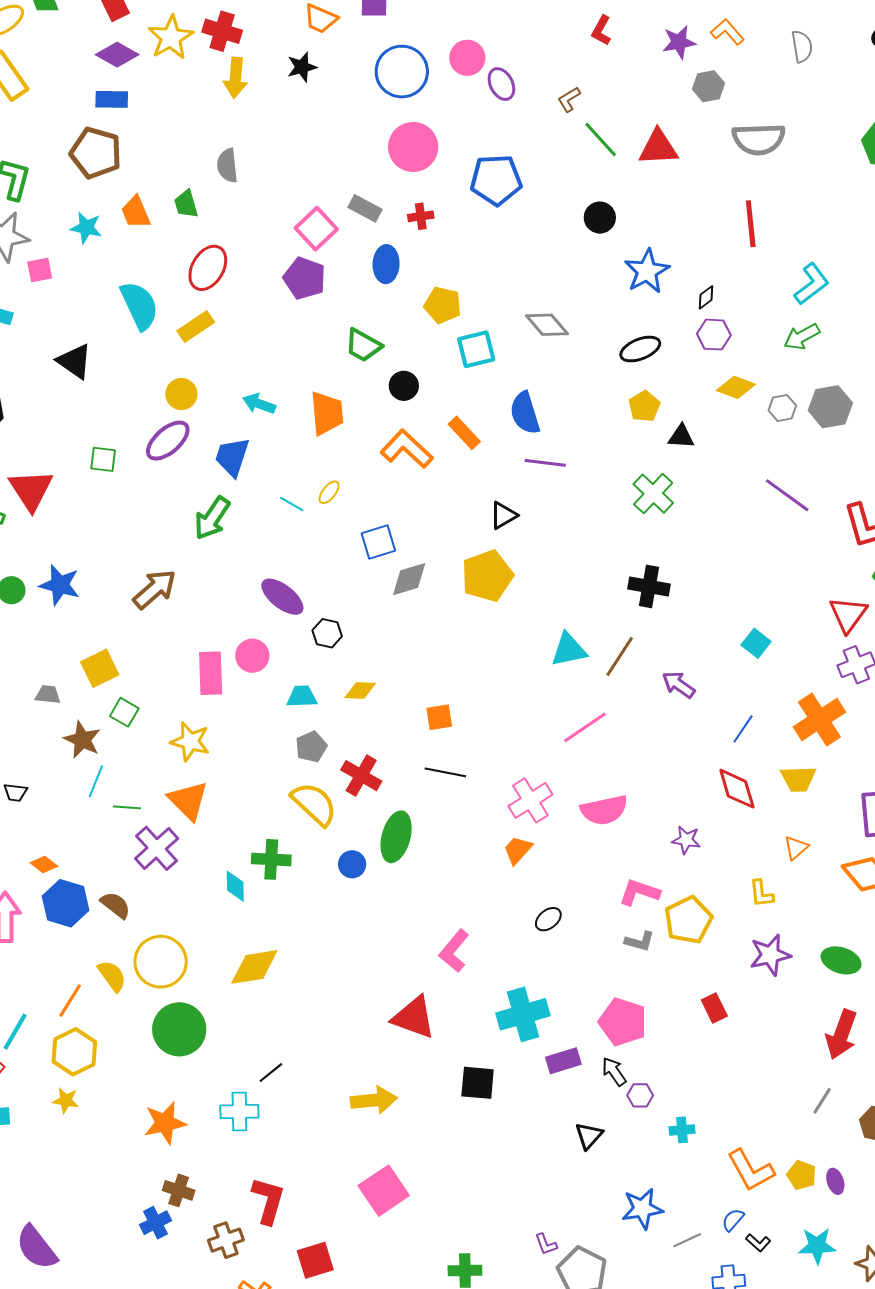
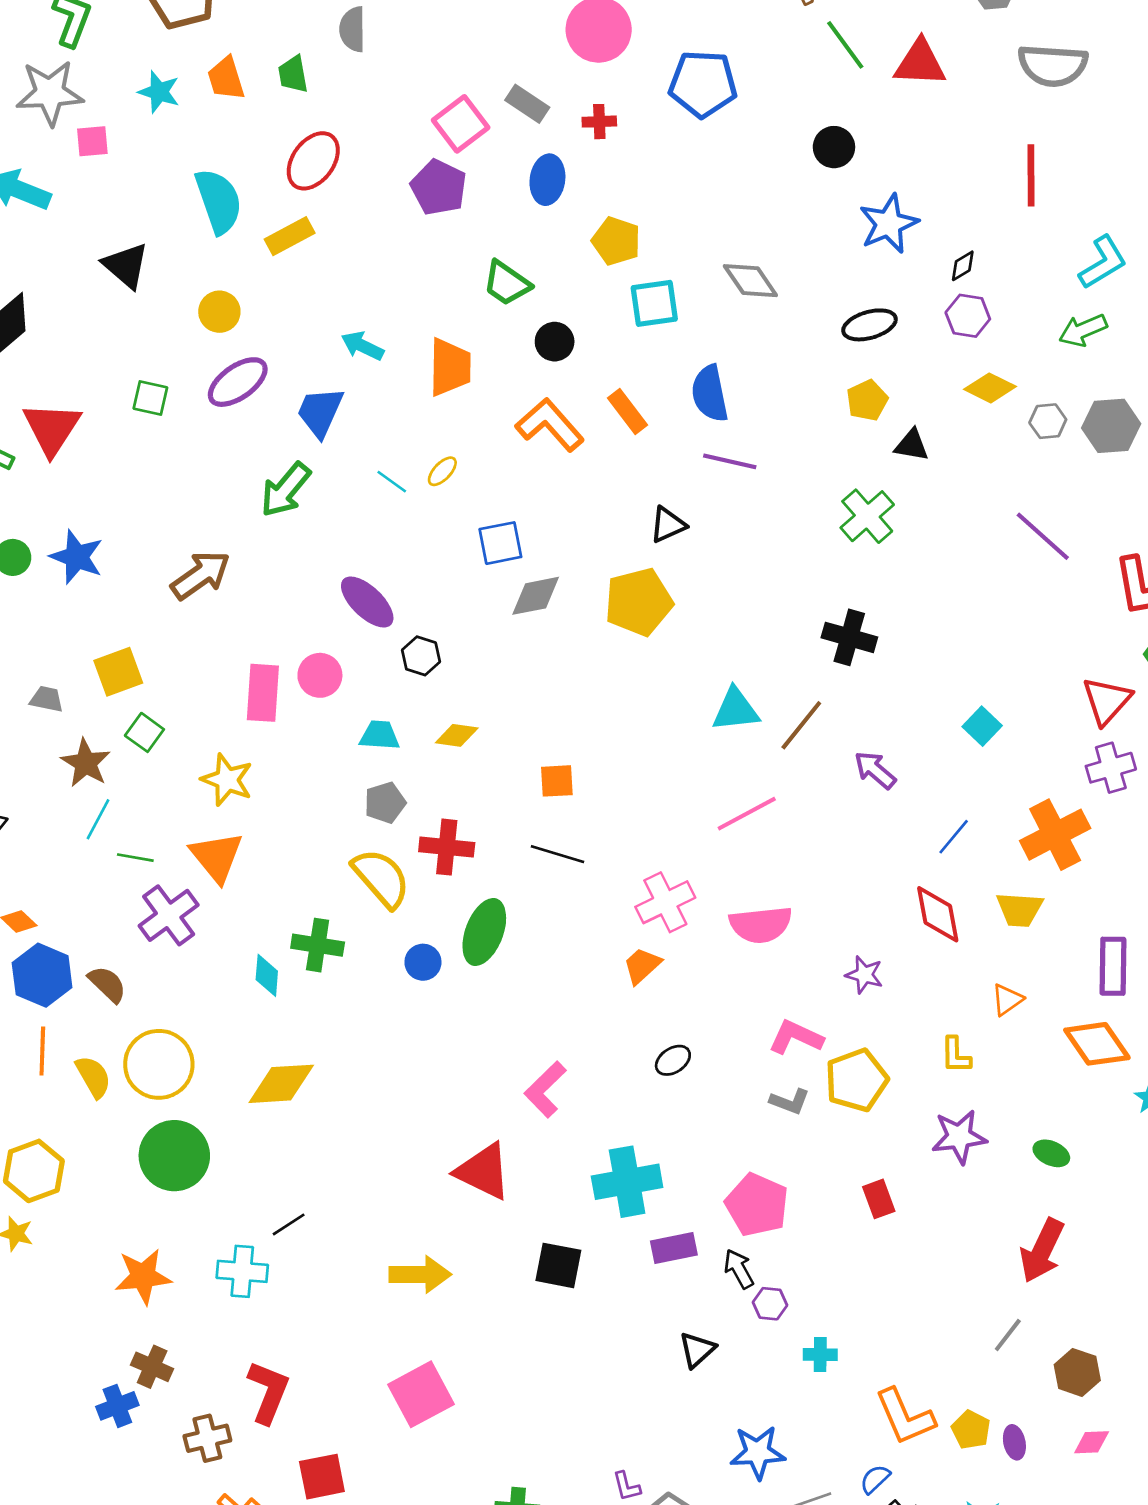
yellow circle: (181, 394) -> (219, 312), moved
red cross: (361, 776) -> (447, 847), turned -30
green ellipse: (841, 960) -> (1051, 1153), size x0.7
orange line: (70, 1001) -> (42, 1051), moved, turned -36

